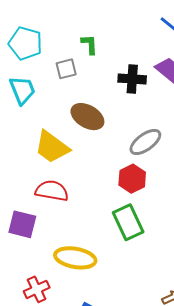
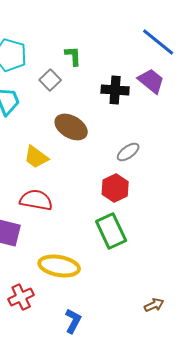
gray square: (66, 69) -> (50, 80), turned -30
gray ellipse: (145, 142) -> (128, 152), size x0.7
yellow trapezoid: (52, 147) -> (36, 157), size x0.7

